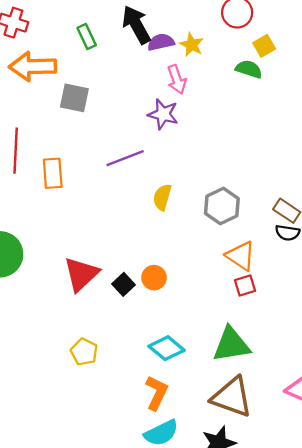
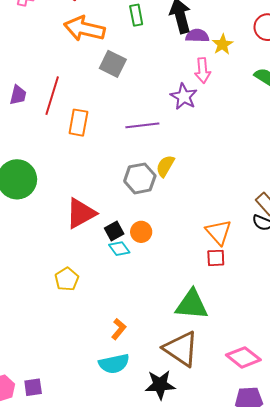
gray hexagon: (222, 206) -> (140, 178), moved
cyan diamond: (167, 348) -> (119, 249), moved, size x0.7
orange L-shape: (157, 393) -> (119, 329), size x0.7

